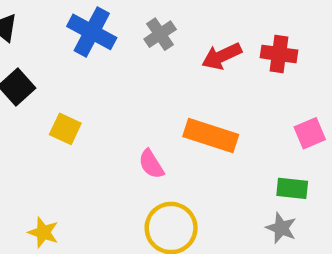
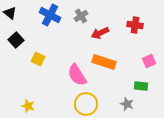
red arrow: (222, 56) -> (100, 33), moved
pink semicircle: (151, 164) -> (77, 75), size x1.6
gray star: (281, 228) -> (127, 104), moved

